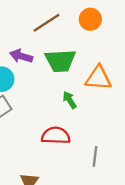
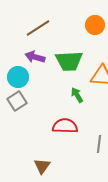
brown line: (47, 23) -> (38, 28), moved

